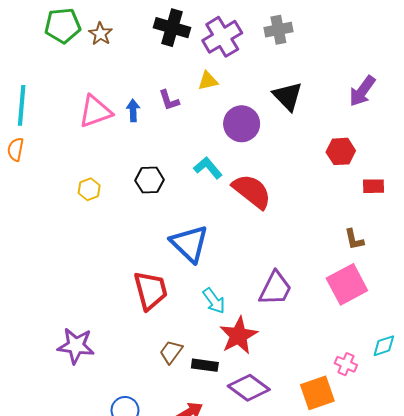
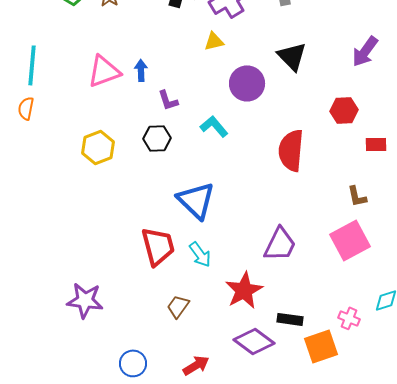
purple L-shape: (169, 100) -> (168, 100), moved
yellow hexagon: (89, 189) -> (98, 147), size x1.5
red semicircle: (252, 191) -> (291, 150), moved, turned -123
cyan arrow: (214, 301) -> (200, 254), moved
black rectangle: (205, 365) -> (290, 319), moved

